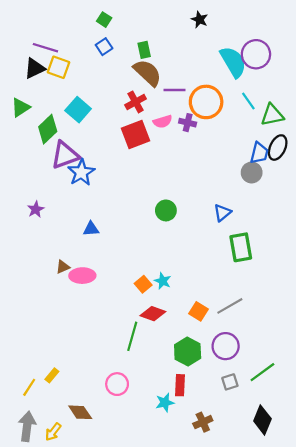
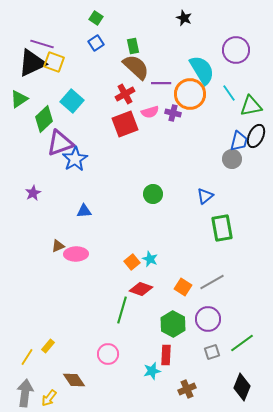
cyan semicircle: (233, 62) -> (202, 70), moved
black triangle: (35, 68) -> (32, 63), size x1.4

